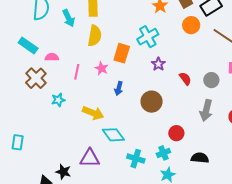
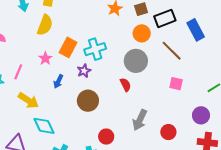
cyan cross: (148, 37) -> (95, 49), moved
purple star: (158, 64) -> (84, 71), moved
pink line: (77, 72) -> (18, 72), moved
gray circle: (211, 80) -> (136, 61), moved, size x1.5

